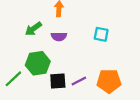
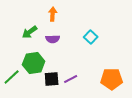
cyan square: (101, 34) -> (91, 37), turned 32
orange pentagon: (109, 81) -> (112, 79), moved

